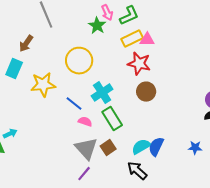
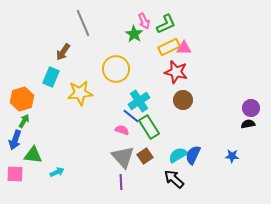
blue line: (74, 104) -> (131, 116), moved
cyan arrow: (10, 134) -> (57, 172), moved
purple line: (84, 174) -> (121, 182), turned -42

